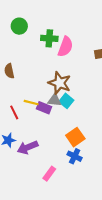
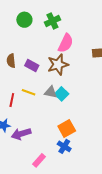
green cross: (49, 38) -> (52, 21), moved, turned -35
brown star: (60, 83) -> (58, 65), moved, turned 30
purple rectangle: (44, 108) -> (32, 65), moved
red line: (14, 112) -> (12, 100), turned 32

